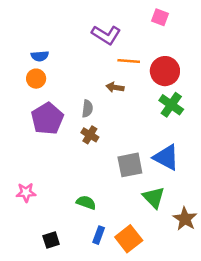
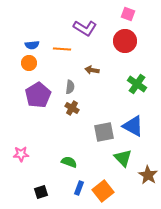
orange line: (129, 61) -> (62, 49), moved
red circle: (165, 71) -> (125, 41), moved

